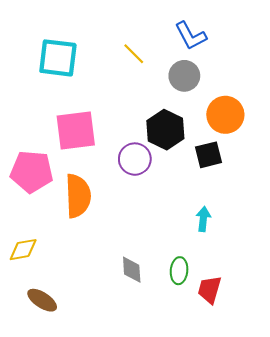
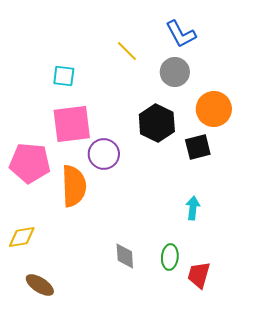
cyan square: (58, 58) -> (64, 76), moved, size x0.6
purple circle: (135, 159) -> (104, 154), moved

